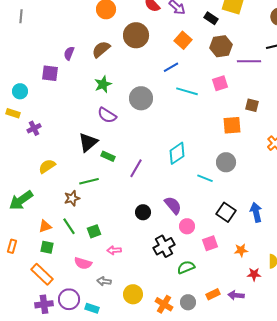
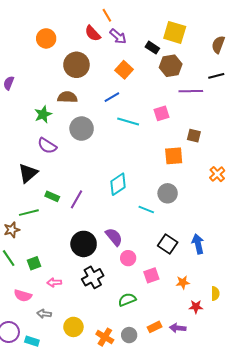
brown hexagon: (221, 46) -> (171, 66), moved
brown semicircle: (101, 49) -> (67, 97), moved, turned 42
green rectangle: (108, 156) -> (52, 196), moved
black circle: (143, 212) -> (84, 244), size x1.6
black cross: (164, 246) -> (93, 277), moved

